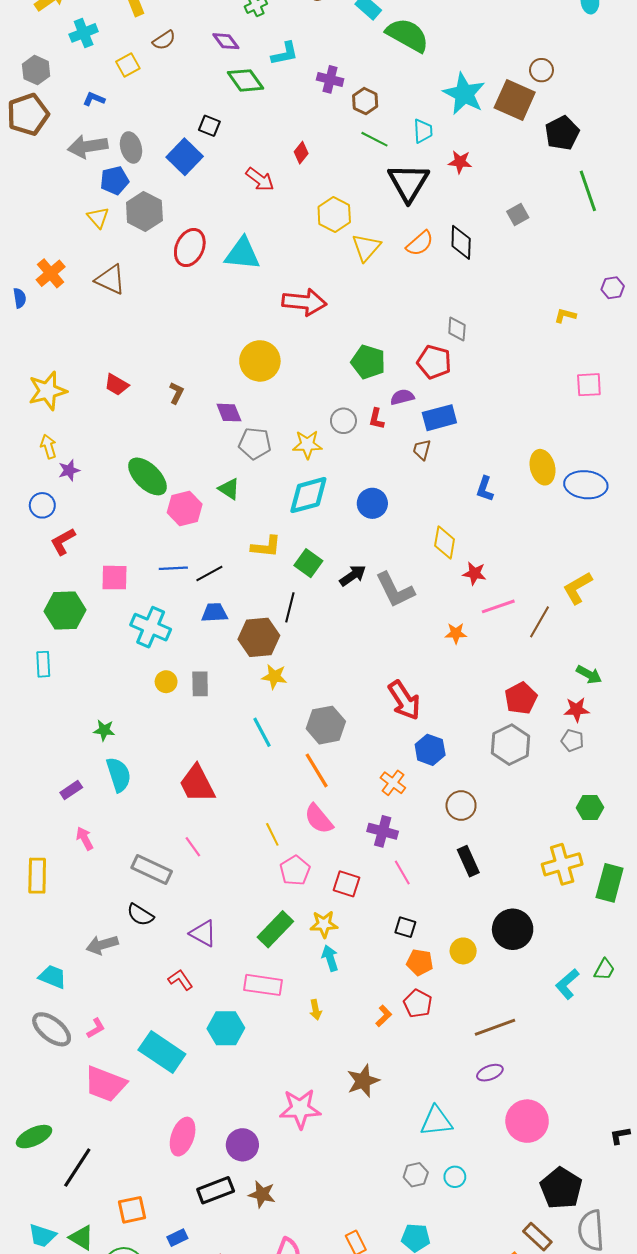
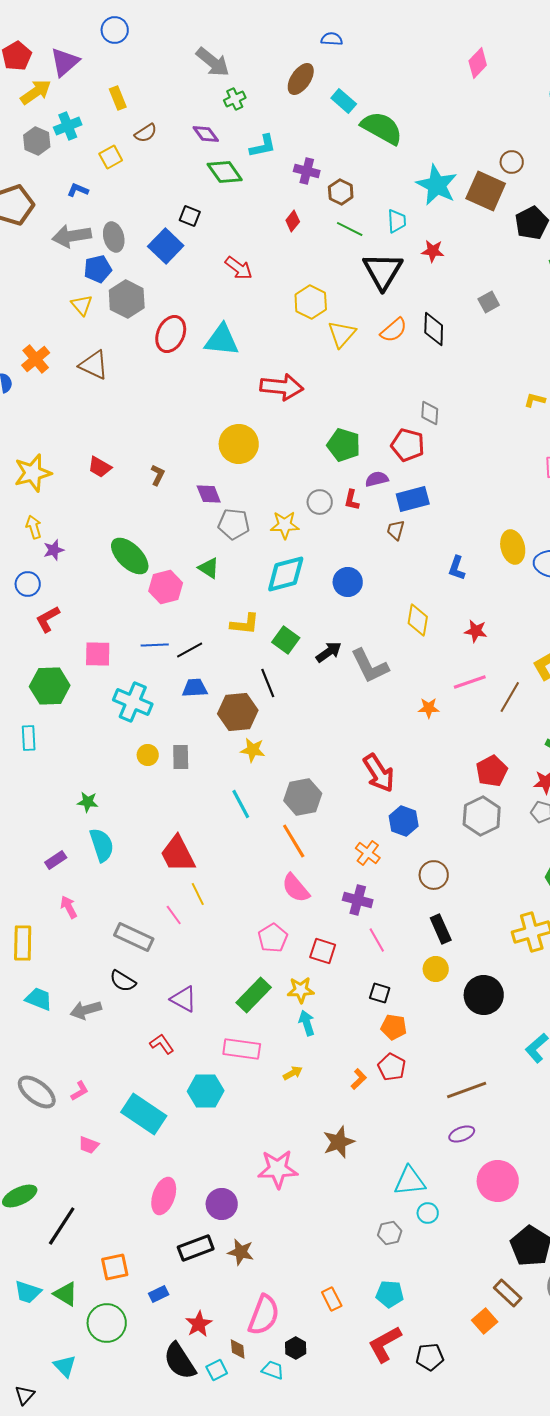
gray hexagon: (36, 70) -> (37, 141), moved
red diamond: (301, 153) -> (293, 221), moved
red star: (474, 573) -> (476, 631), moved
black line: (290, 607) -> (268, 683), turned -36
yellow line: (272, 834) -> (198, 894), moved
yellow circle: (463, 951) -> (436, 969), moved
cyan trapezoid: (53, 977) -> (39, 999), moved
yellow arrow: (316, 1010) -> (293, 1073), turned -108
pink trapezoid: (105, 1084) -> (89, 1145), size x0.5
cyan circle: (455, 1177) -> (428, 1213), moved

